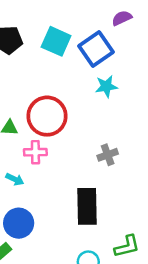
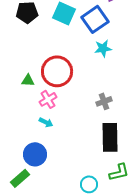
pink cross: (35, 152) -> (48, 99), turned -30
cyan arrow: (15, 179) -> (46, 122), moved
black rectangle: (87, 206) -> (110, 137), moved

